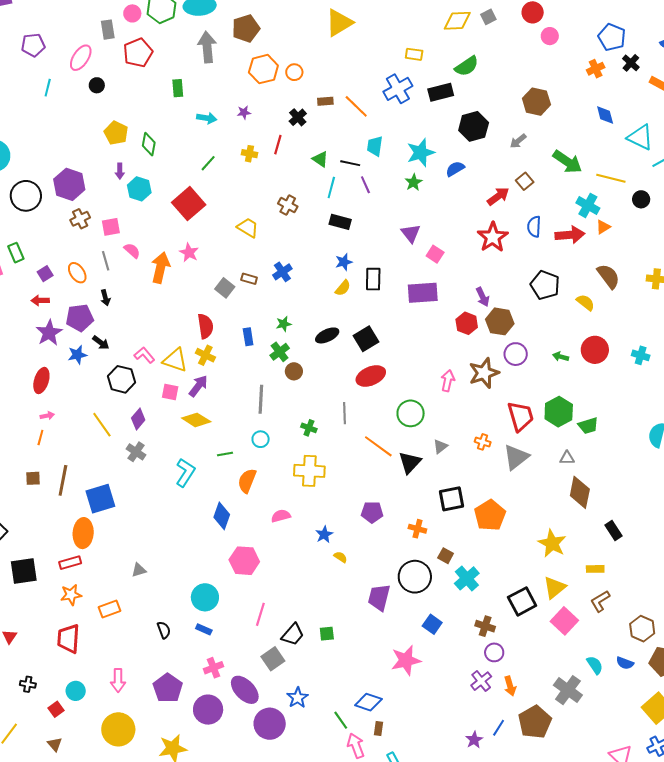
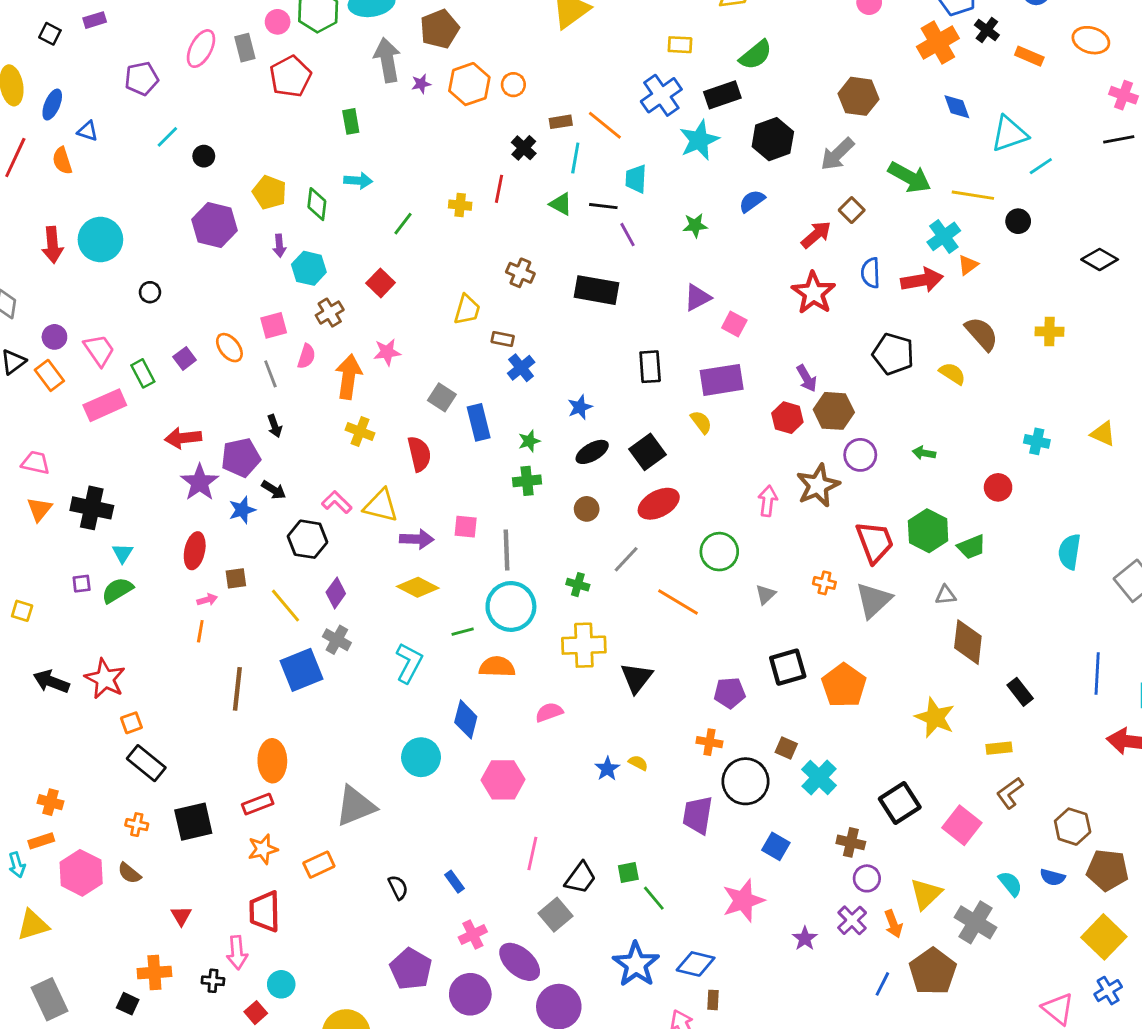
pink ellipse: (81, 58) -> (201, 49), moved
orange cross: (596, 69) -> (938, 43), size x1.6
black circle: (97, 85) -> (204, 156), moved
cyan line: (48, 88) -> (167, 137), turned 36
purple star: (244, 112) -> (421, 84), moved
cyan arrow: (207, 118) -> (358, 181), moved
cyan triangle: (640, 137) -> (1009, 134), turned -40
gray arrow: (518, 141) -> (837, 154), size x1.5
cyan star: (421, 153) -> (699, 140), moved
green star: (414, 182) -> (695, 225), turned 30
purple hexagon: (69, 184) -> (214, 225), moved
cyan line: (331, 188) -> (575, 158), moved
black circle: (26, 196) -> (150, 292), size x0.5
red square: (189, 204) -> (381, 283), size x0.6
cyan cross: (588, 205) -> (944, 236), turned 30
brown cross: (80, 219) -> (330, 313), moved
black rectangle: (340, 222) -> (596, 290), size x1.4
yellow trapezoid: (248, 228) -> (467, 310), turned 80
purple triangle: (411, 233) -> (697, 298), turned 45
pink semicircle: (132, 251) -> (306, 356), turned 72
pink star: (189, 253) -> (387, 352), turned -30
blue star: (344, 262) -> (580, 407), moved
orange ellipse: (77, 273) -> (229, 348), moved
purple square: (45, 274) -> (185, 358), moved
brown rectangle: (249, 279) -> (503, 339), moved
yellow semicircle: (343, 288) -> (701, 422), moved, turned -72
red arrow: (40, 300) -> (183, 438), size x1.4
blue rectangle: (248, 337) -> (479, 422), moved, size x1.4
red circle: (595, 350) -> (998, 487), moved, size x0.7
green cross: (280, 352) -> (527, 481), turned 36
yellow cross: (205, 355) -> (360, 431), moved
brown circle: (294, 371) -> (587, 509), moved
purple arrow: (198, 386) -> (417, 539), turned 60
pink square: (170, 392) -> (466, 527), moved
gray line: (344, 413) -> (626, 559), turned 50
cyan circle: (261, 439) -> (511, 606), size x2.0
black triangle: (410, 462) -> (637, 678), moved
brown square: (33, 478) -> (236, 578), moved
orange semicircle: (247, 481) -> (497, 667), turned 75
blue square: (100, 499) -> (302, 670), moved
purple pentagon: (372, 512) -> (730, 693), moved
orange cross: (417, 529) -> (709, 742), moved
blue star: (324, 534) -> (607, 769), moved
gray triangle: (139, 570) -> (356, 806), size x2.0
yellow triangle: (555, 588) -> (926, 894), moved
cyan circle: (205, 597) -> (421, 757), moved
blue rectangle: (204, 629) -> (454, 882), turned 35
pink arrow: (118, 680) -> (237, 953), moved
blue star: (298, 698) -> (636, 964), moved, size x1.5
green line: (341, 720) -> (654, 898), moved
purple star: (474, 740) -> (805, 938), moved

